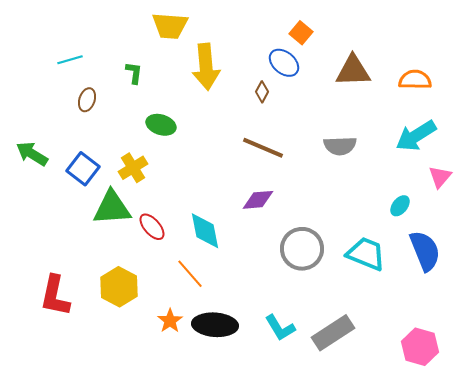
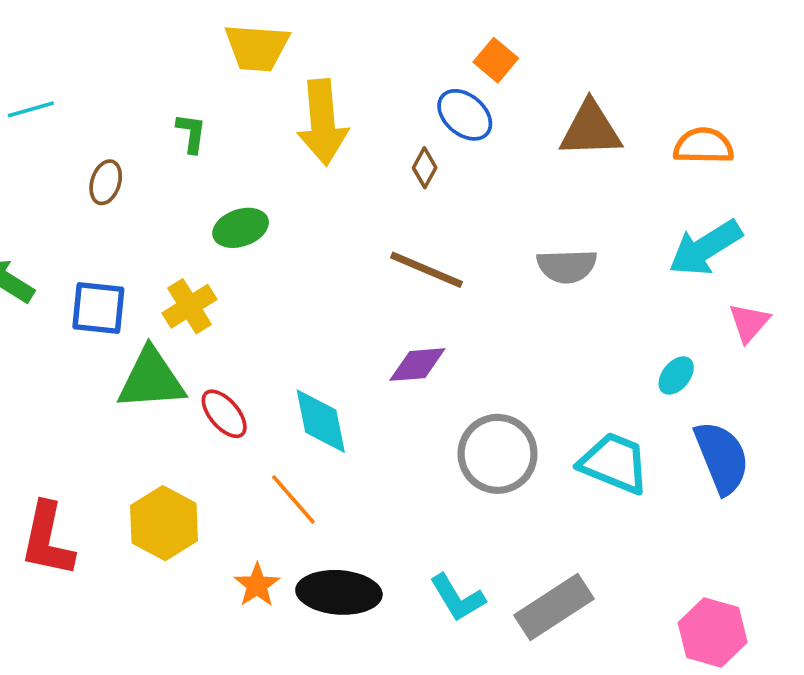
cyan line: (70, 60) -> (31, 109), moved
green ellipse: (161, 125) -> (241, 228), turned -36
blue square: (83, 169) -> (98, 308), turned -32

